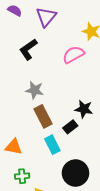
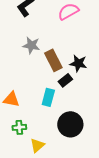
brown rectangle: (43, 116) -> (53, 60), moved
cyan rectangle: (52, 145) -> (48, 97), turned 42

